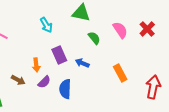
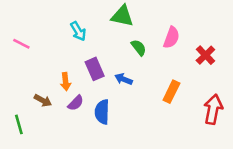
red cross: (147, 29) -> (205, 55), moved
pink semicircle: (120, 30) -> (171, 37), turned 54
orange rectangle: (120, 73) -> (171, 92), turned 54

